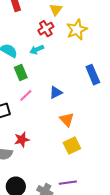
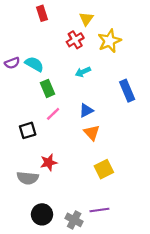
cyan arrow: (37, 50) -> (83, 72), moved
orange triangle: (67, 120) -> (92, 133), moved

